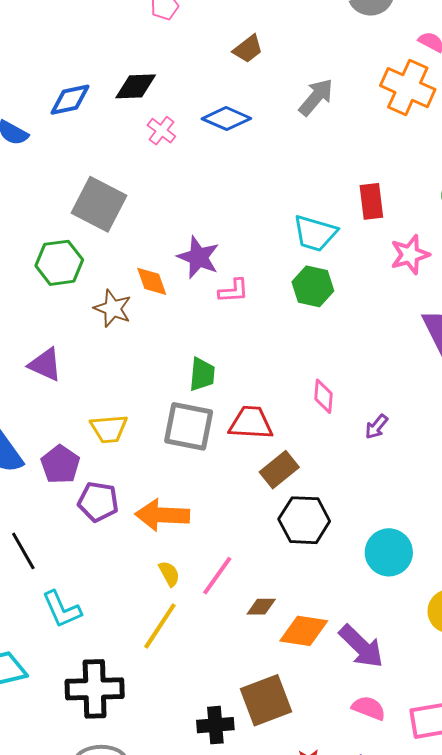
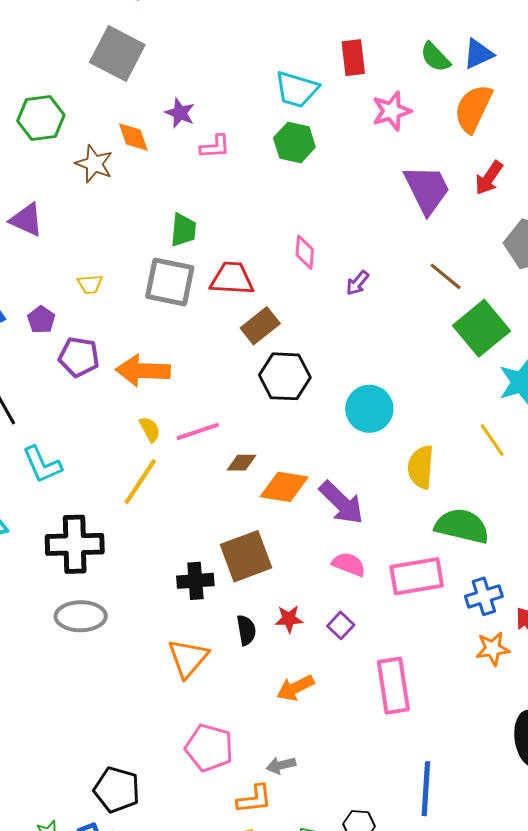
gray square: (99, 204) -> (117, 54), moved
purple star: (198, 257) -> (180, 113), size x0.7
yellow trapezoid: (109, 429) -> (90, 284), size x0.7
purple pentagon: (60, 464) -> (41, 320), size x0.7
pink line: (217, 576) -> (198, 431), turned 36

